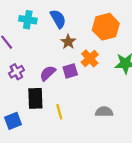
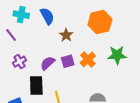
blue semicircle: (58, 19) -> (47, 16), moved
cyan cross: (28, 20) -> (21, 15), moved
orange cross: (90, 58) -> (88, 59), moved

